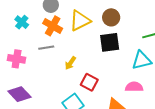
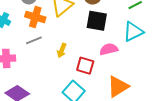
black square: (110, 42) -> (97, 21), turned 30
pink semicircle: (134, 87) -> (109, 49), moved

